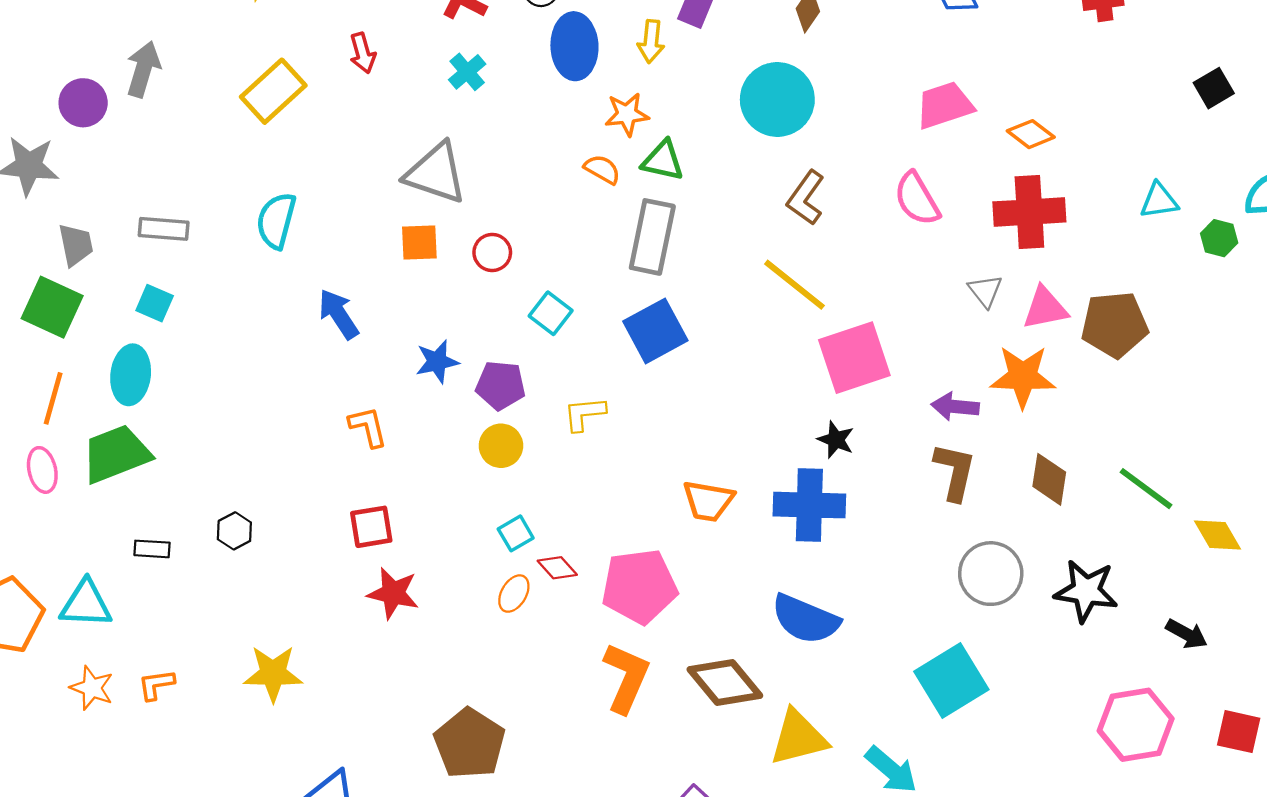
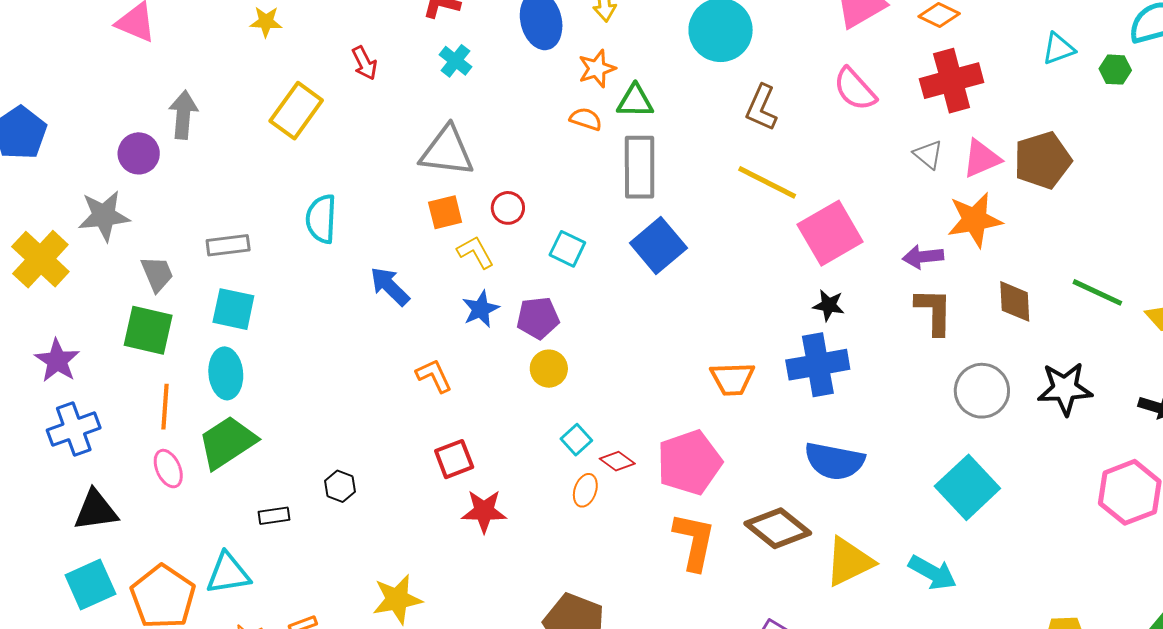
cyan square: (155, 303) -> (233, 309), size x1.4
yellow L-shape: (585, 414) -> (476, 252), moved, turned 78

